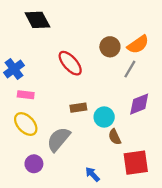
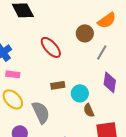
orange semicircle: (138, 44) -> (107, 20), moved
purple diamond: (139, 104) -> (110, 82), turned -60
gray semicircle: (58, 139) -> (41, 112), turned 115

